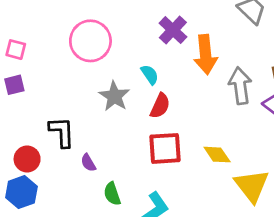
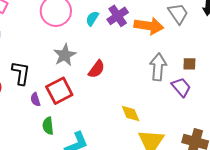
orange arrow: (205, 55) -> (149, 26), moved, turned -88
cyan semicircle: (150, 75) -> (92, 19), moved, turned -126
red square: (165, 148) -> (59, 91), moved, turned -36

